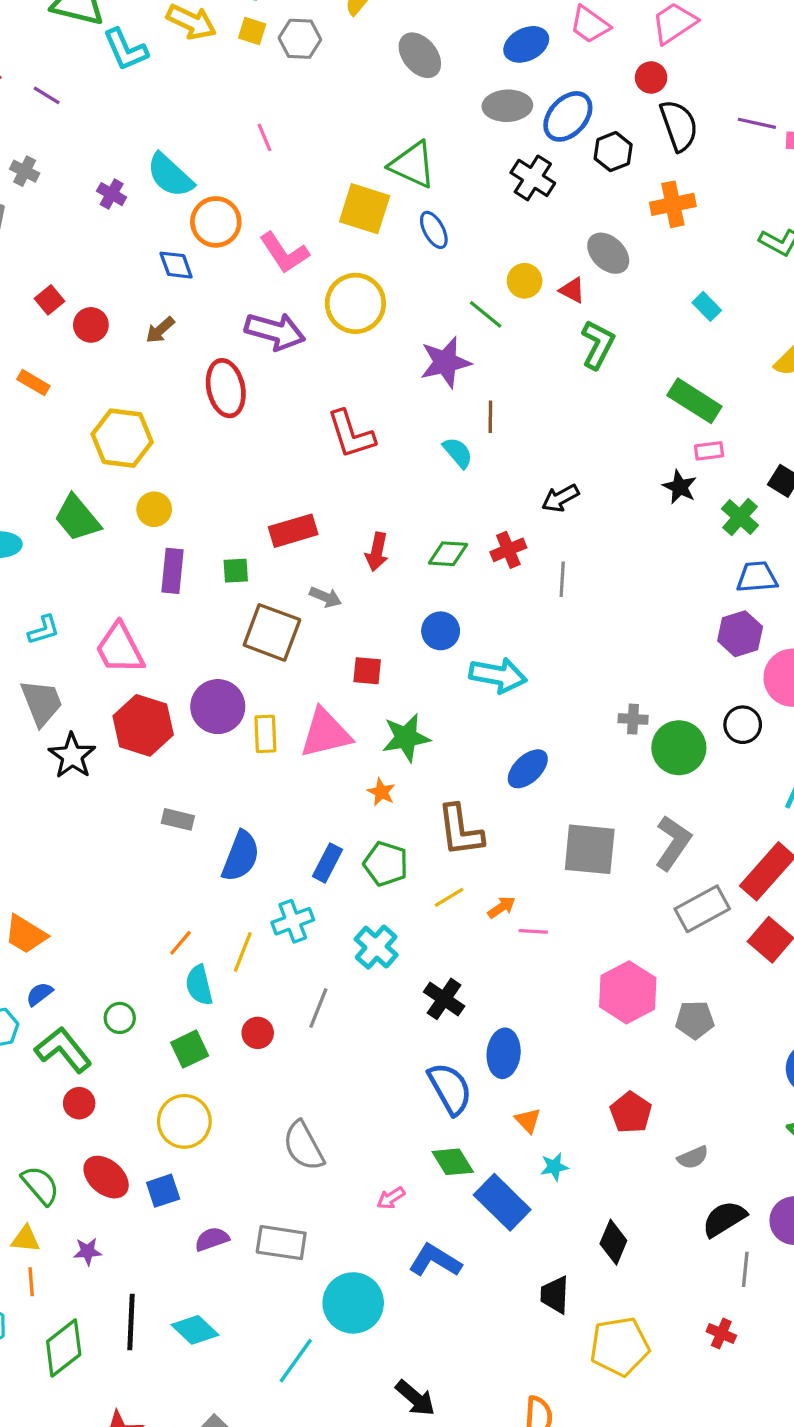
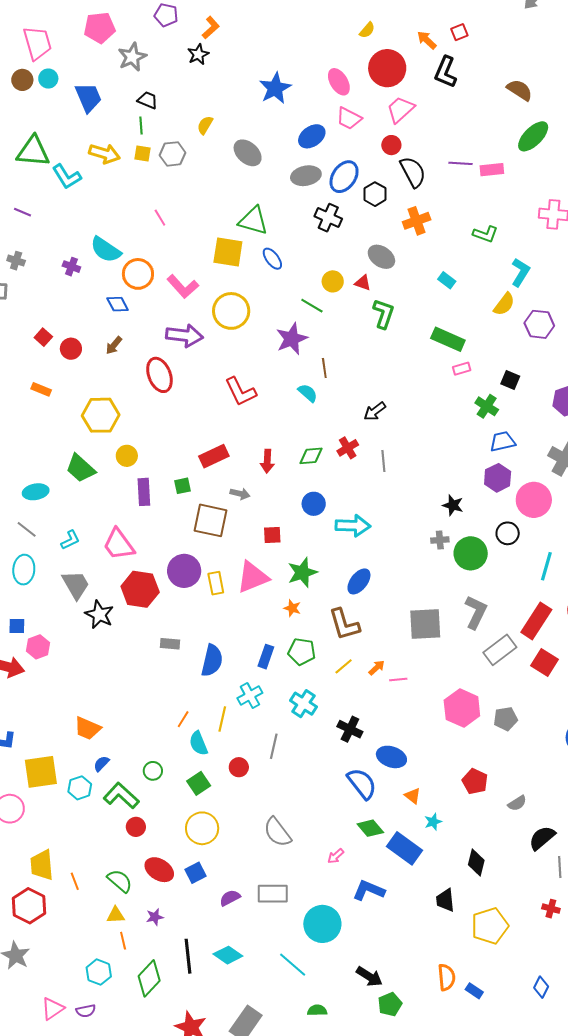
black star: (680, 487) -> (453, 505), moved
blue ellipse: (528, 769) -> (359, 581), moved
blue ellipse: (504, 1053) -> (391, 757), turned -68
cyan line: (296, 1361) -> (293, 965), turned -76

